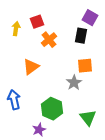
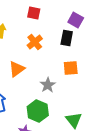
red square: (37, 22) -> (34, 13), moved, turned 32
gray star: (74, 83) -> (48, 85), moved

